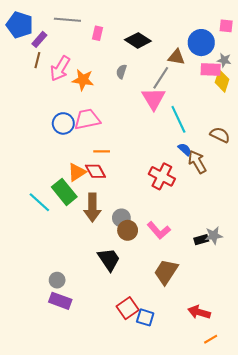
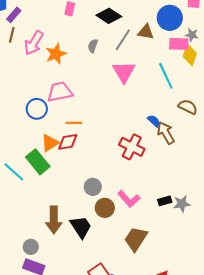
gray line: (161, 78) -> (123, 40), moved
orange star: (83, 80) -> (56, 54), turned -30
cyan line: (178, 119) -> (166, 76), moved
blue circle: (63, 123) -> (37, 109), moved
red diamond: (95, 171) -> (68, 142), turned -70
brown arrow: (92, 207) -> (54, 220), moved
brown circle: (128, 230) -> (105, 208), moved
black rectangle: (201, 240) -> (165, 201), moved

